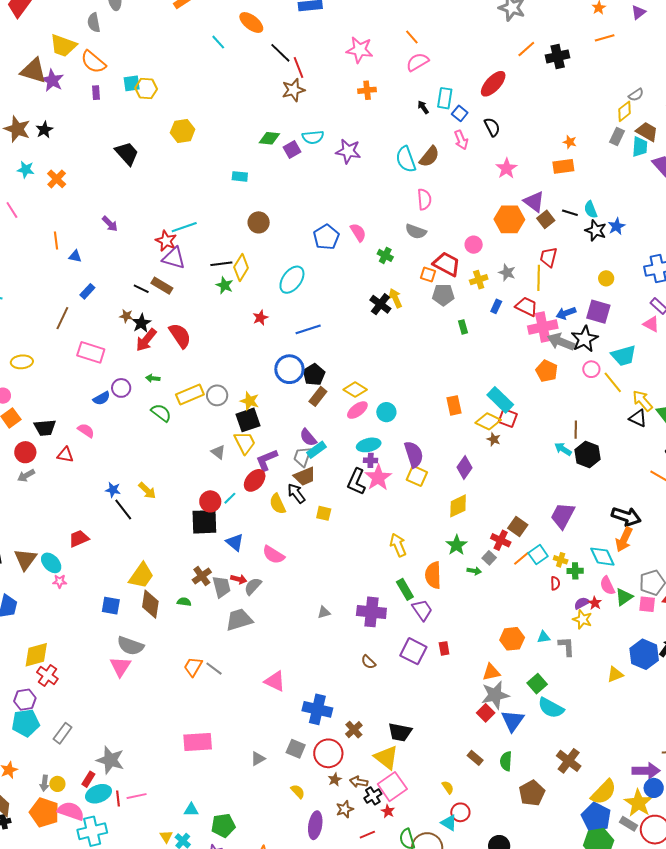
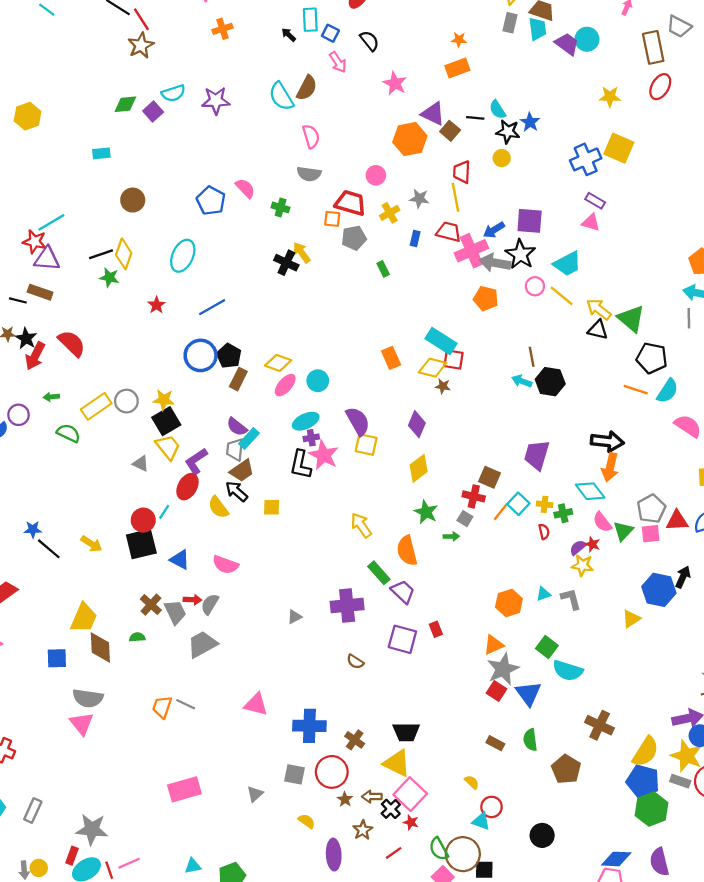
yellow circle: (606, 278) -> (502, 158), moved
yellow arrow: (147, 491) -> (91, 544), moved

